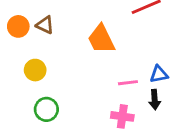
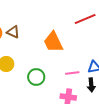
green circle: (46, 109) -> (36, 77), moved

